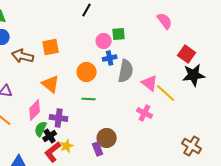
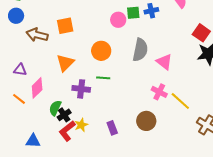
blue cross: (110, 58) -> (151, 11), moved
orange triangle: (51, 84) -> (65, 63), turned 36
yellow line: (166, 93) -> (180, 101), moved
pink diamond: (35, 110) -> (37, 88), moved
purple cross: (59, 118) -> (81, 89), moved
brown circle: (107, 138) -> (146, 121), moved

